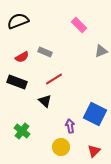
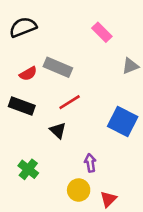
gray rectangle: (45, 52) -> (58, 67), size x1.5
blue square: (95, 114) -> (123, 122), moved
red triangle: (94, 151) -> (108, 199), moved

